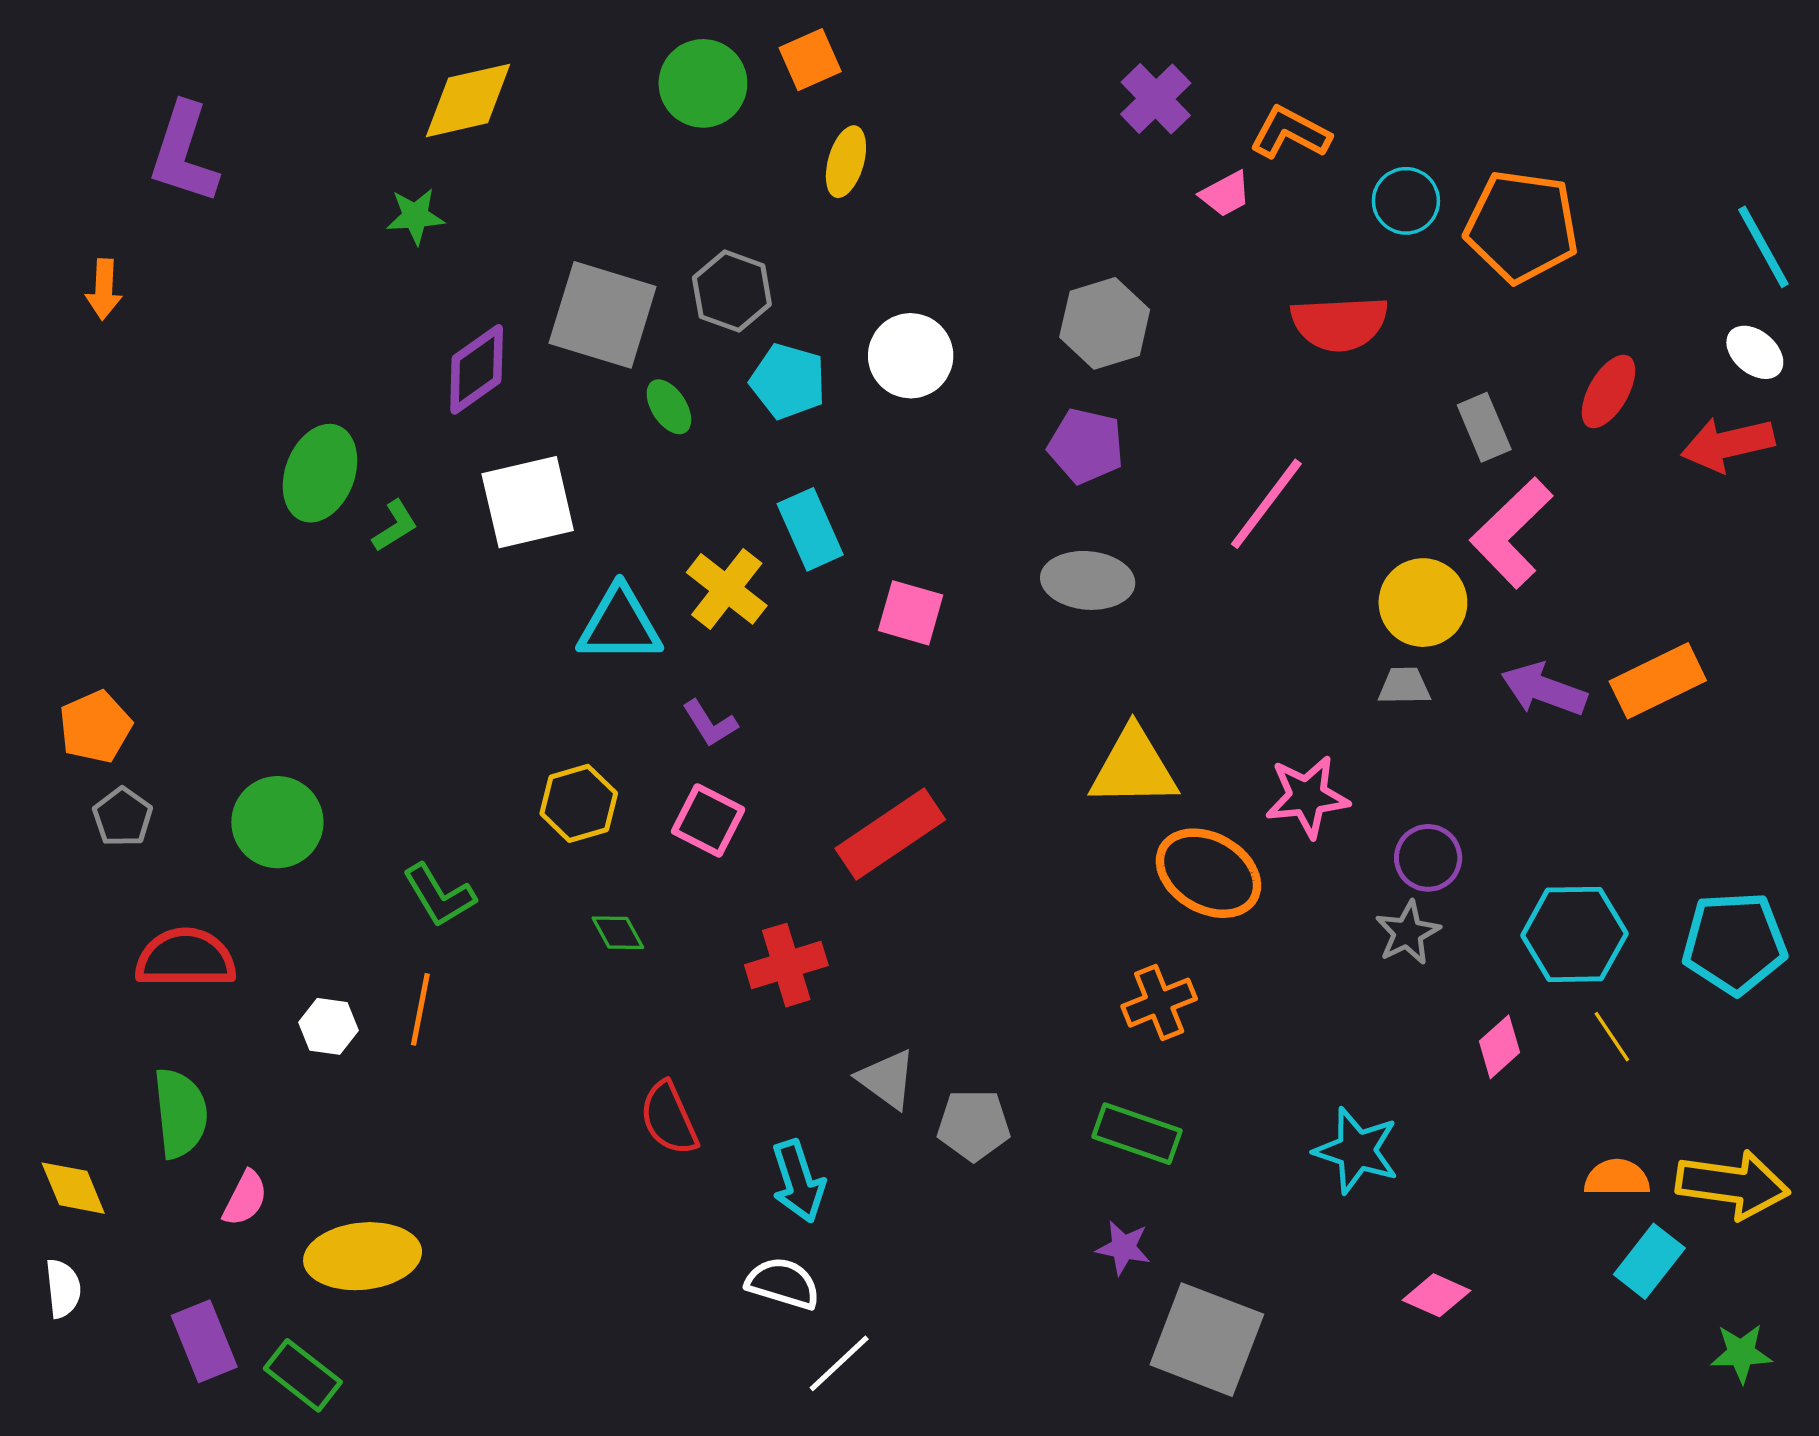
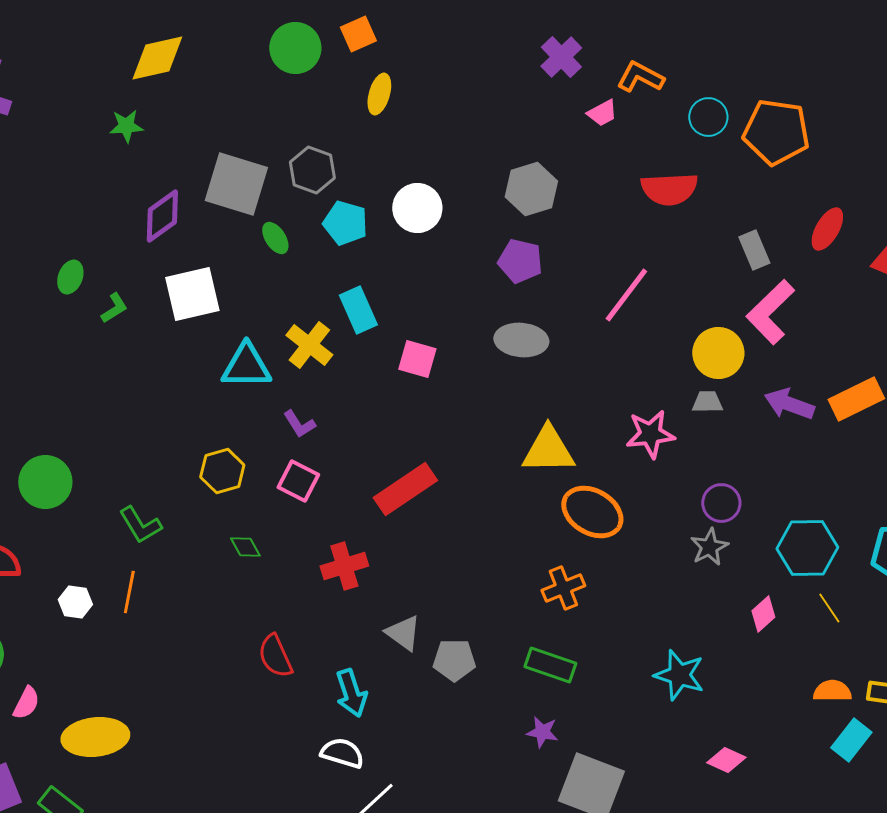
green ellipse: (320, 473) -> (70, 277), size x0.6
pink star: (1307, 797) -> (650, 434), moved

